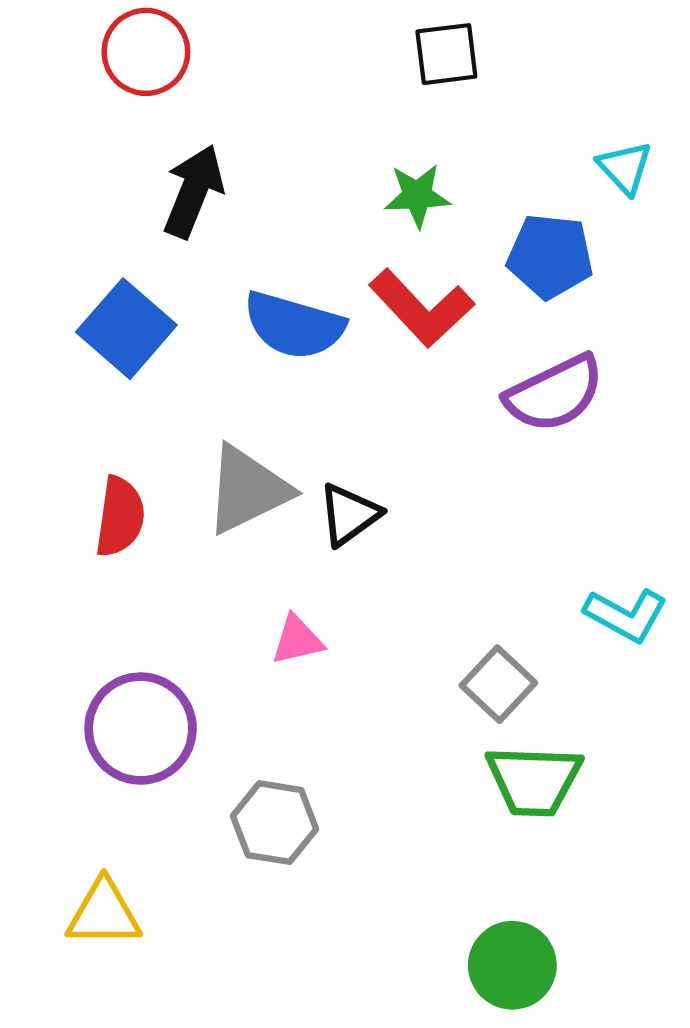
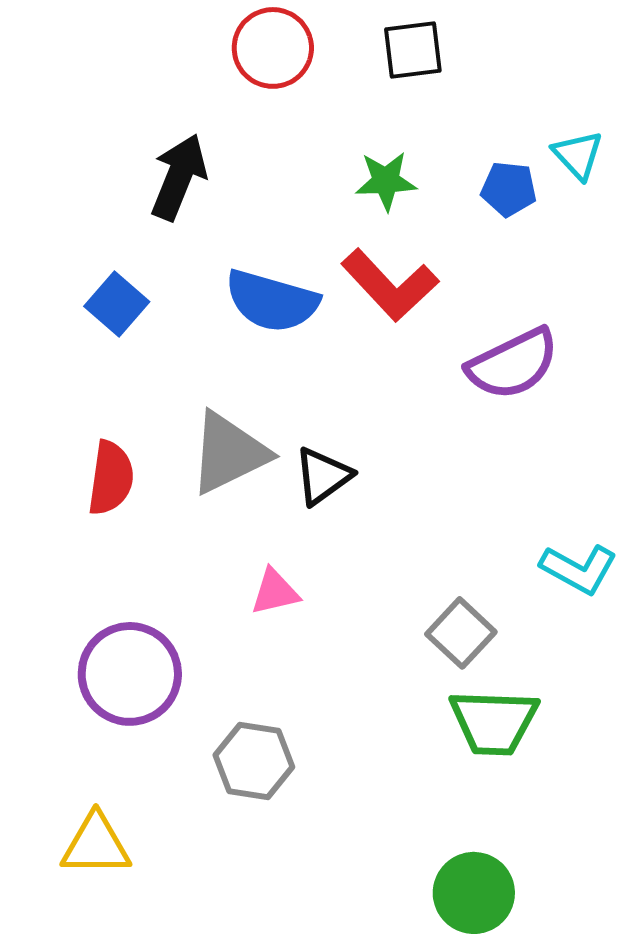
red circle: (146, 52) -> (273, 48), moved
blue pentagon: (550, 256) -> (509, 189), moved, size x0.7
blue square: (126, 329) -> (117, 304), size x0.7

